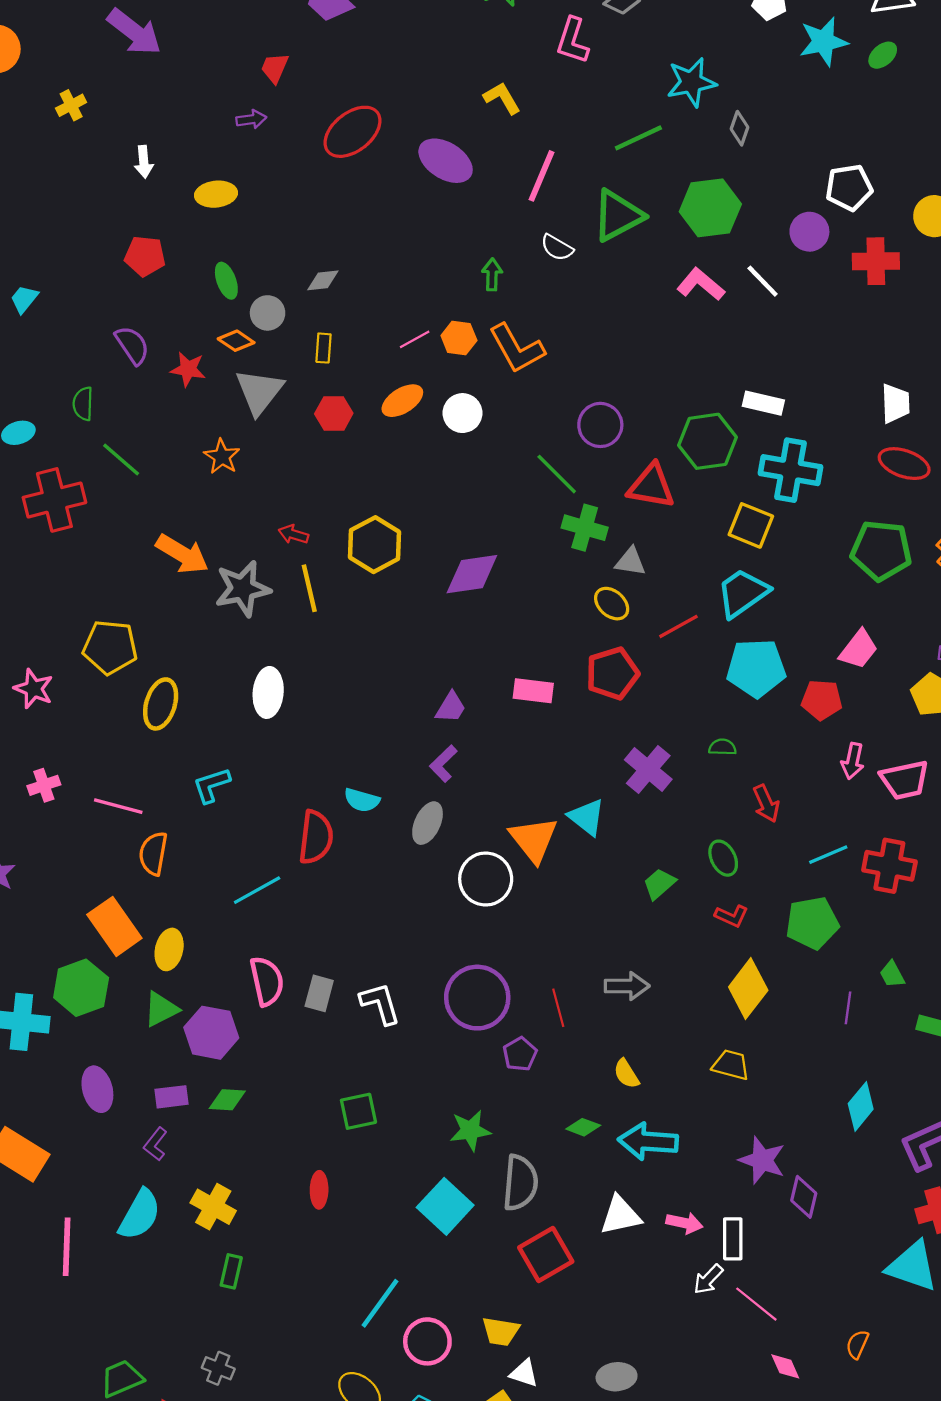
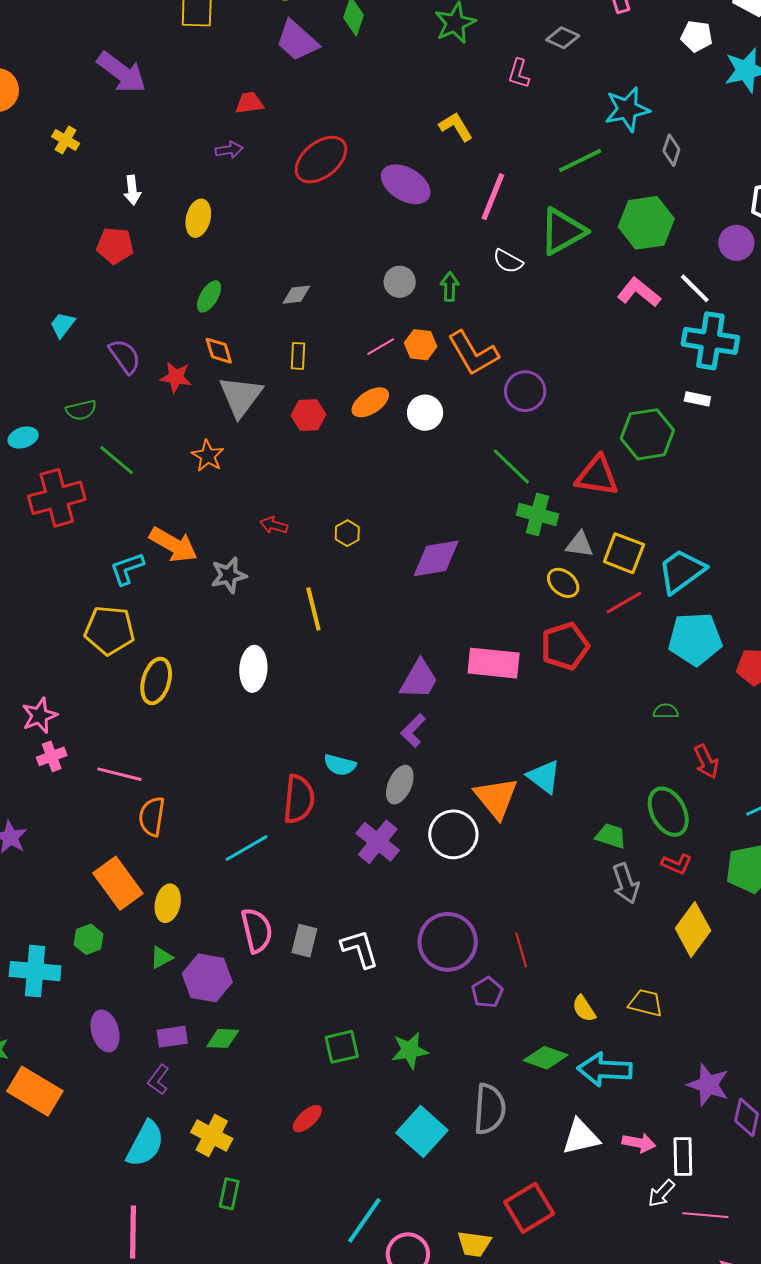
pink L-shape: (573, 41) -> (519, 73), size x0.7
red trapezoid: (275, 68) -> (249, 103), turned 60
yellow cross: (71, 105) -> (66, 140), turned -32
yellow ellipse: (216, 194) -> (198, 218), turned -69
red pentagon: (145, 256) -> (115, 246), moved
green ellipse: (226, 281) -> (209, 296), turned 52
cyan trapezoid: (24, 299) -> (62, 325), moved
gray circle: (268, 313) -> (400, 282), moved
orange diamond: (236, 341) -> (219, 351), turned 40
white rectangle: (763, 403) -> (697, 399), size x0.7
green semicircle: (83, 404) -> (81, 410), turned -104
purple circle: (600, 425) -> (525, 391), moved
cyan cross: (790, 470) -> (710, 341), moved
yellow square: (751, 525) -> (624, 553), moved
yellow hexagon: (374, 545) -> (347, 533), size x0.5
yellow line: (309, 588) -> (313, 609), moved
gray star: (243, 589) -> (229, 575), size x0.7
pink star: (34, 689) -> (40, 716), moved, turned 30
pink rectangle: (533, 691) -> (494, 663), size x1.4
purple trapezoid: (451, 707) -> (419, 679), size x1.4
purple cross: (648, 770) -> (378, 842), moved
cyan L-shape: (211, 785) -> (127, 569), moved
green ellipse: (723, 858) -> (668, 812), size x1.5
green trapezoid: (659, 884) -> (611, 836), turned 60
gray arrow: (627, 986) -> (626, 883), moved, turned 72
green hexagon: (81, 988) -> (89, 939), size x0.6
green triangle: (161, 1009) -> (161, 957), size x0.7
yellow trapezoid: (731, 1065) -> (646, 1003), moved
green diamond: (583, 1127) -> (546, 1058), size x1.4
green star: (470, 1130) -> (410, 1050), moved
red ellipse: (319, 1190) -> (307, 1119), turned 48
pink line: (67, 1247) -> (133, 1232), moved
red square: (546, 1254) -> (529, 1208), moved
pink line: (756, 1304) -> (705, 1215), turned -33

